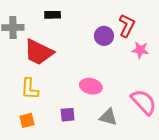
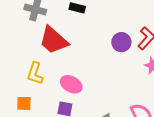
pink ellipse: (91, 86) -> (71, 84), moved

